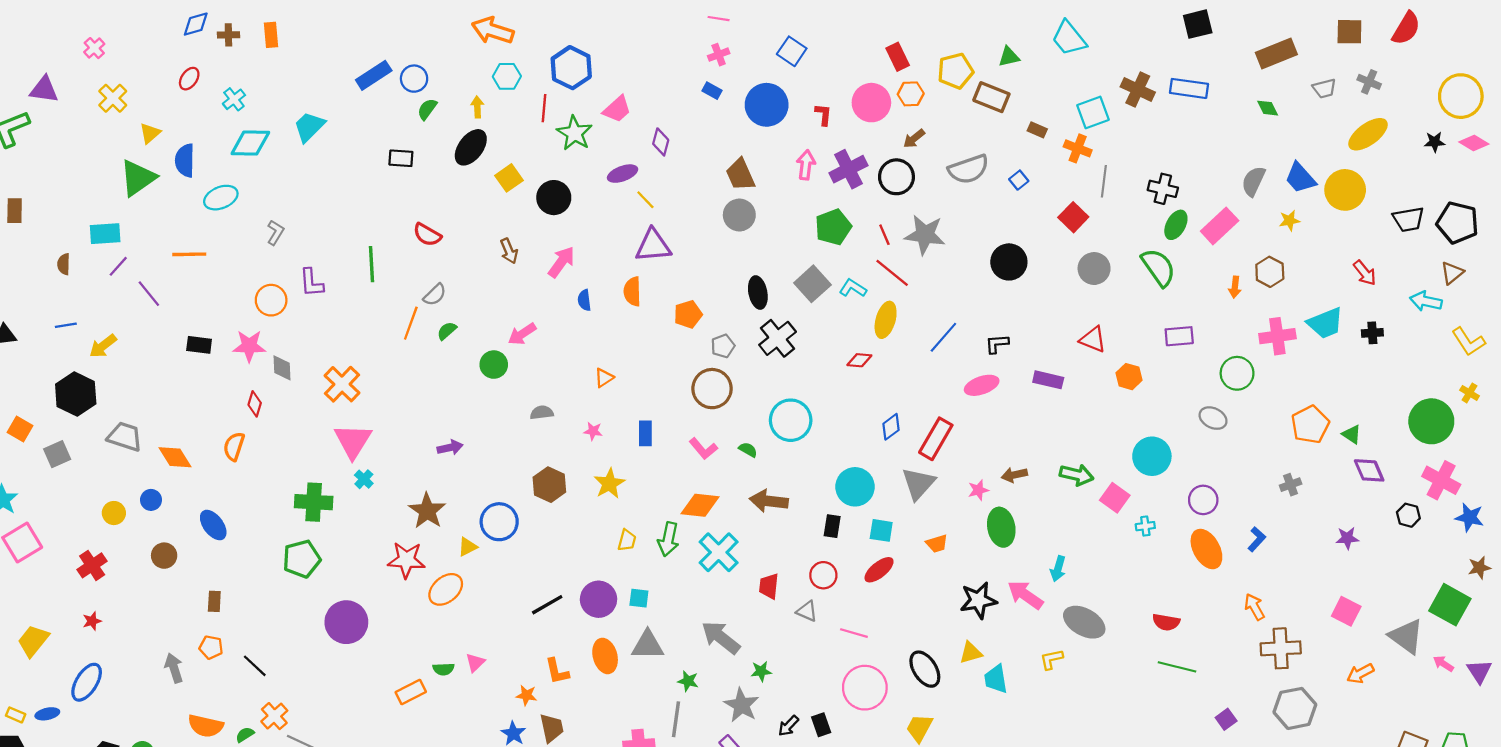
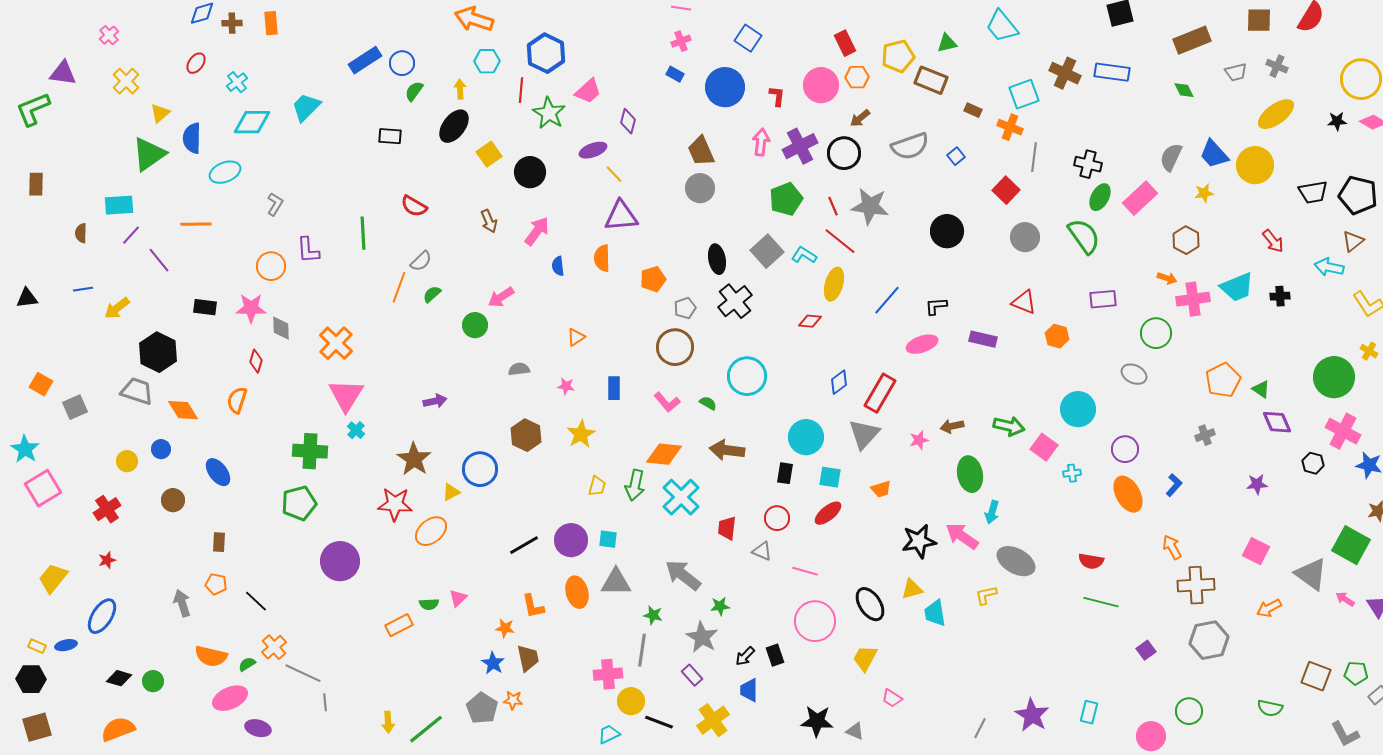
orange arrow: (1235, 287) -> (1167, 278), moved, turned -78
black hexagon: (76, 394) -> (158, 352), moved
green ellipse: (1001, 527) -> (970, 474), moved

